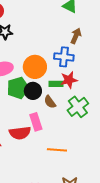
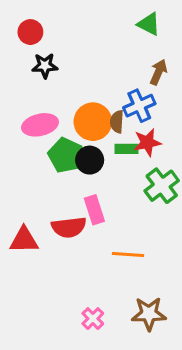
blue cross: (64, 57) -> (139, 106), turned -30
green pentagon: (18, 88) -> (66, 155), turned -30
brown semicircle: (50, 102) -> (117, 122), moved, turned 40

